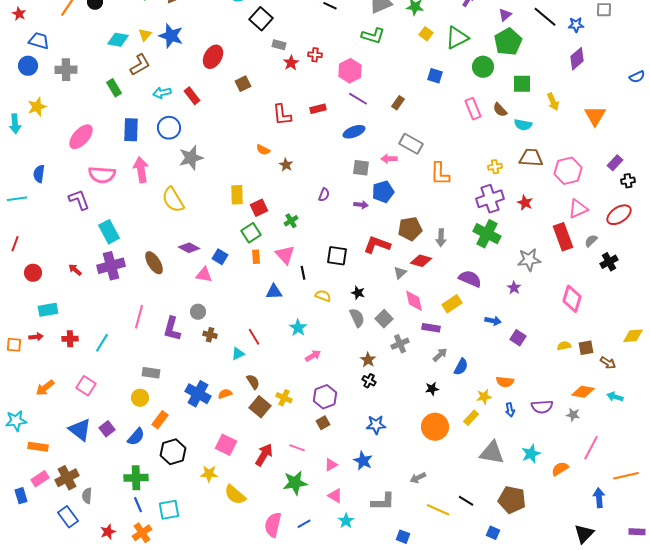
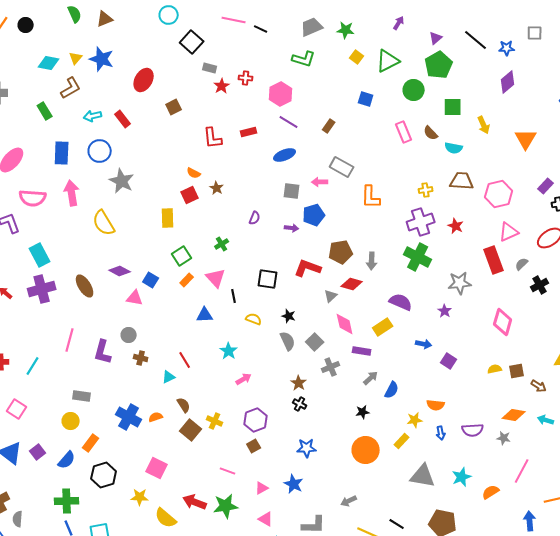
gray star: (191, 158) -> (122, 181), turned -30
red square: (259, 208) -> (190, 195), moved
orange rectangle: (256, 257) -> (187, 280), turned 48
red arrow: (264, 455) -> (195, 502), moved, turned -100

